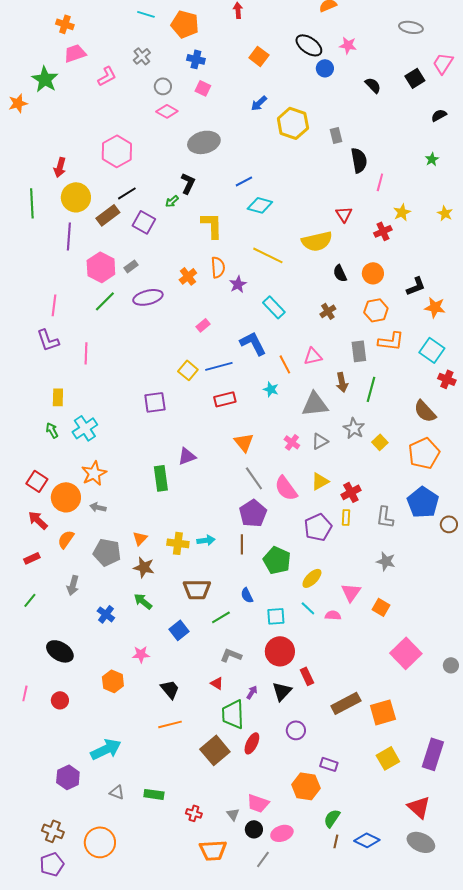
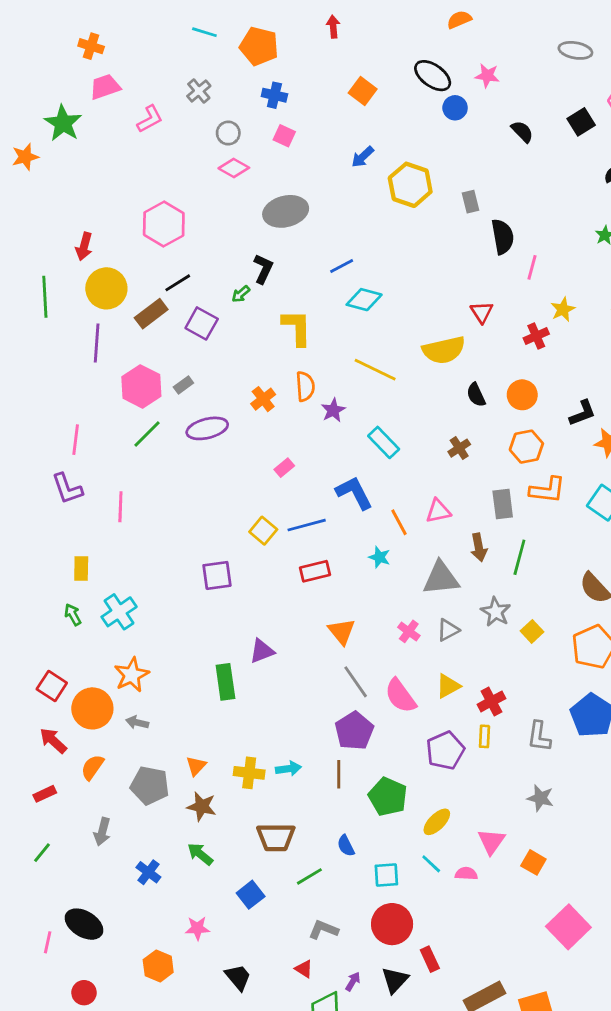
pink line: (25, 693) -> (48, 942), moved

